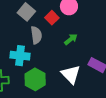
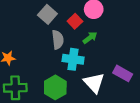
green arrow: (71, 39) -> (90, 38), moved
cyan cross: (20, 56) -> (73, 59), moved

